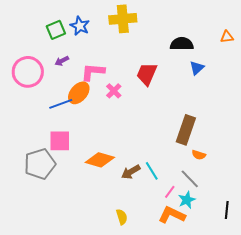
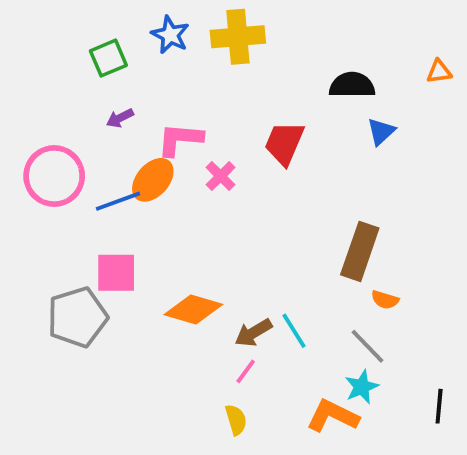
blue star: (80, 26) -> (170, 35), moved
pink circle: (28, 72) -> (54, 176), moved
pink line: (170, 192) -> (246, 371), moved

